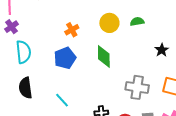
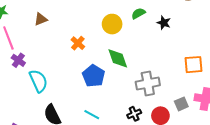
black star: (162, 50) -> (164, 23), moved
blue pentagon: (65, 58) -> (94, 76), moved
gray cross: (137, 87) -> (148, 84), moved

